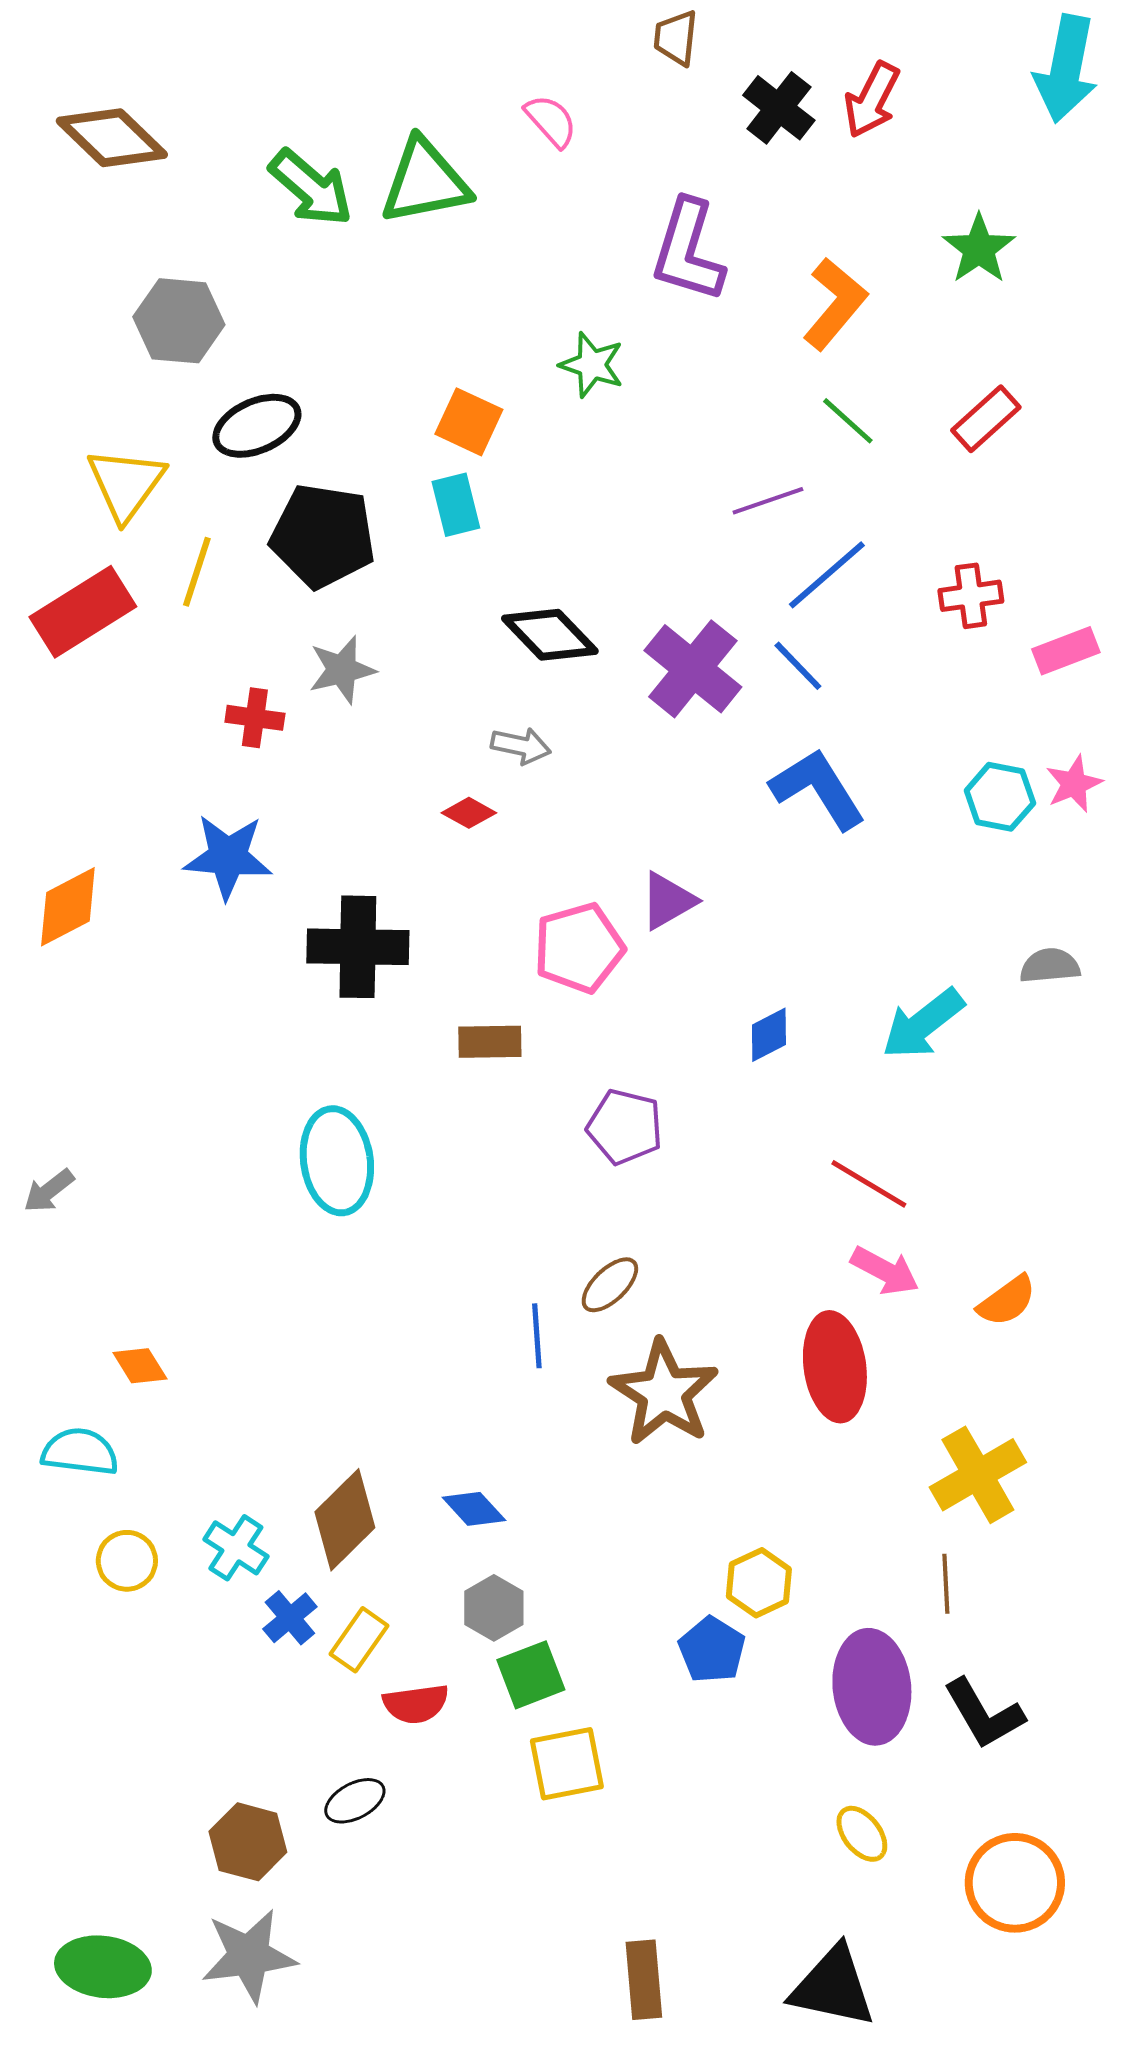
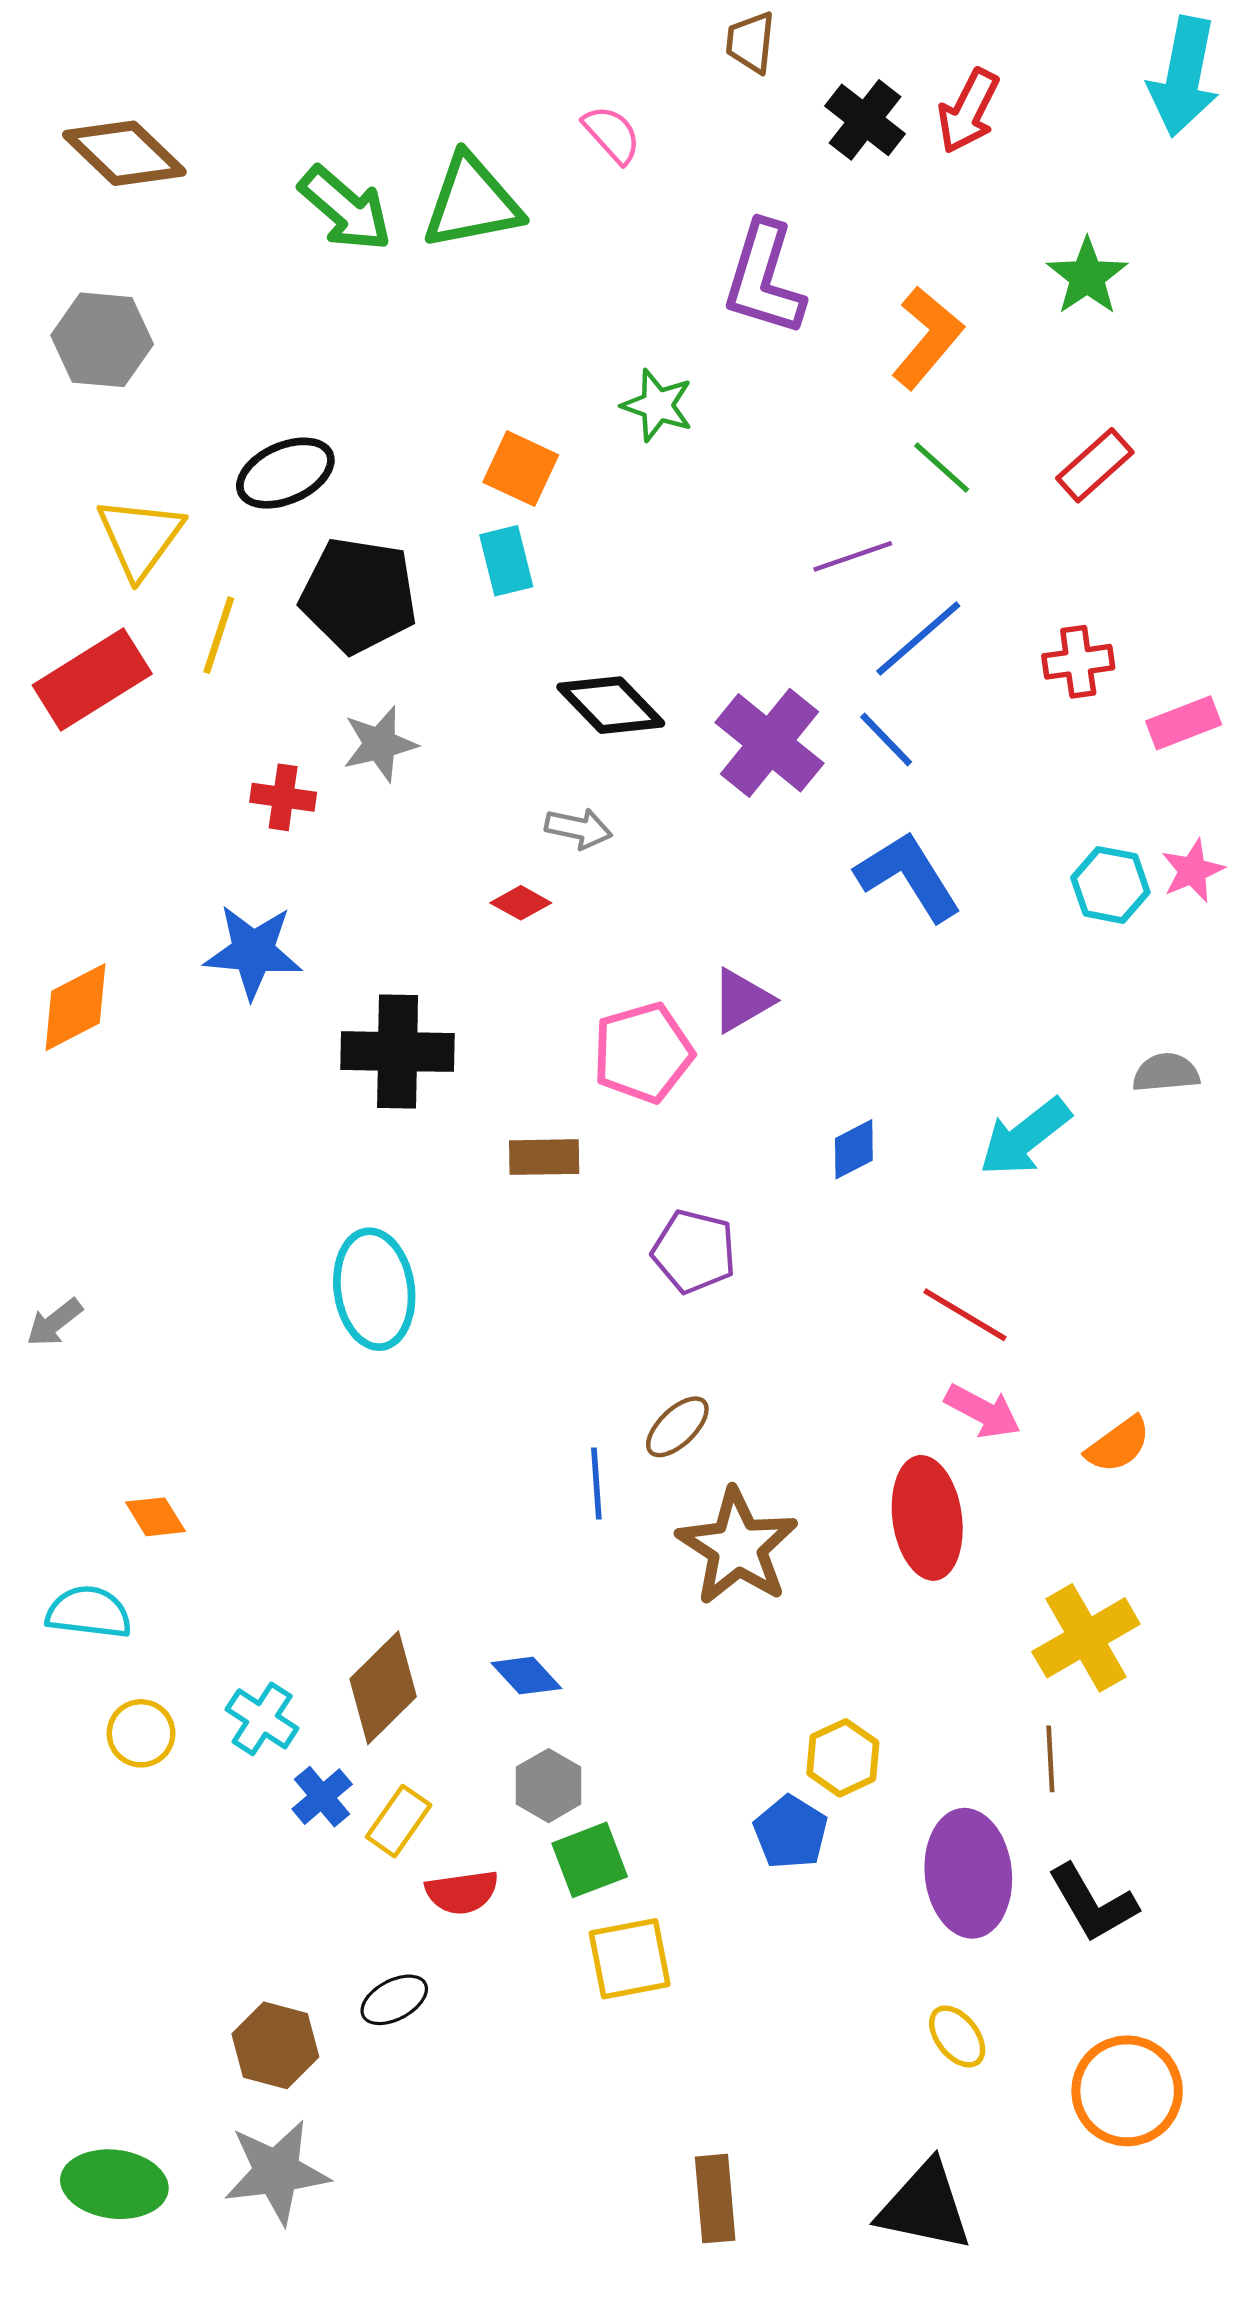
gray hexagon: (179, 321) -> (102, 340), moved

